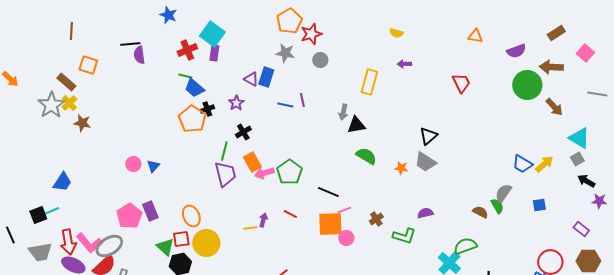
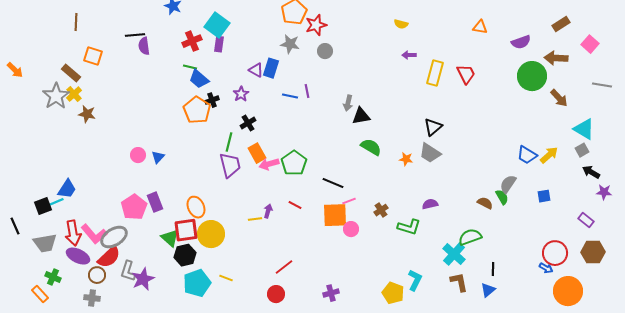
yellow rectangle: (369, 82) -> (435, 73), moved
blue trapezoid: (62, 182) -> (67, 189), moved
red square: (181, 239) -> (186, 230), size x1.4

